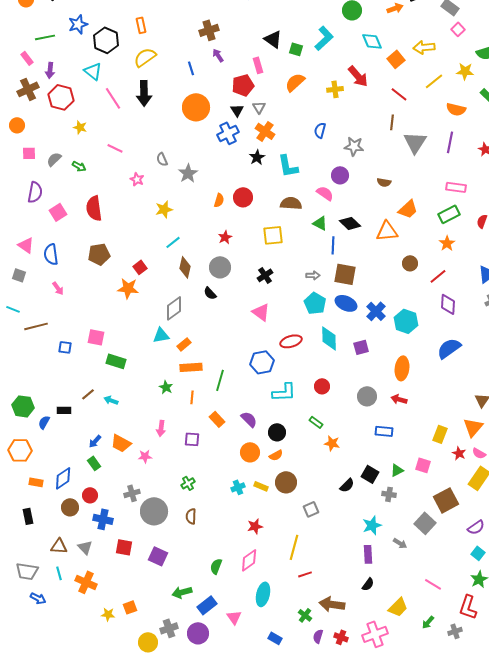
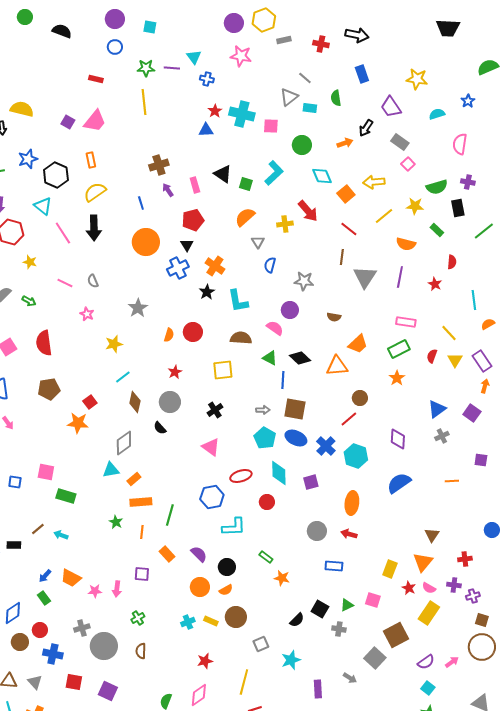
pink rectangle: (258, 65) -> (195, 185), moved
gray triangle: (259, 107) -> (258, 242), moved
gray semicircle: (162, 159) -> (93, 281), moved
red line: (438, 276) -> (349, 419), moved
red circle: (322, 386) -> (267, 502), moved
pink arrow: (161, 428) -> (117, 589), moved
cyan star: (372, 525) -> (291, 660), moved

